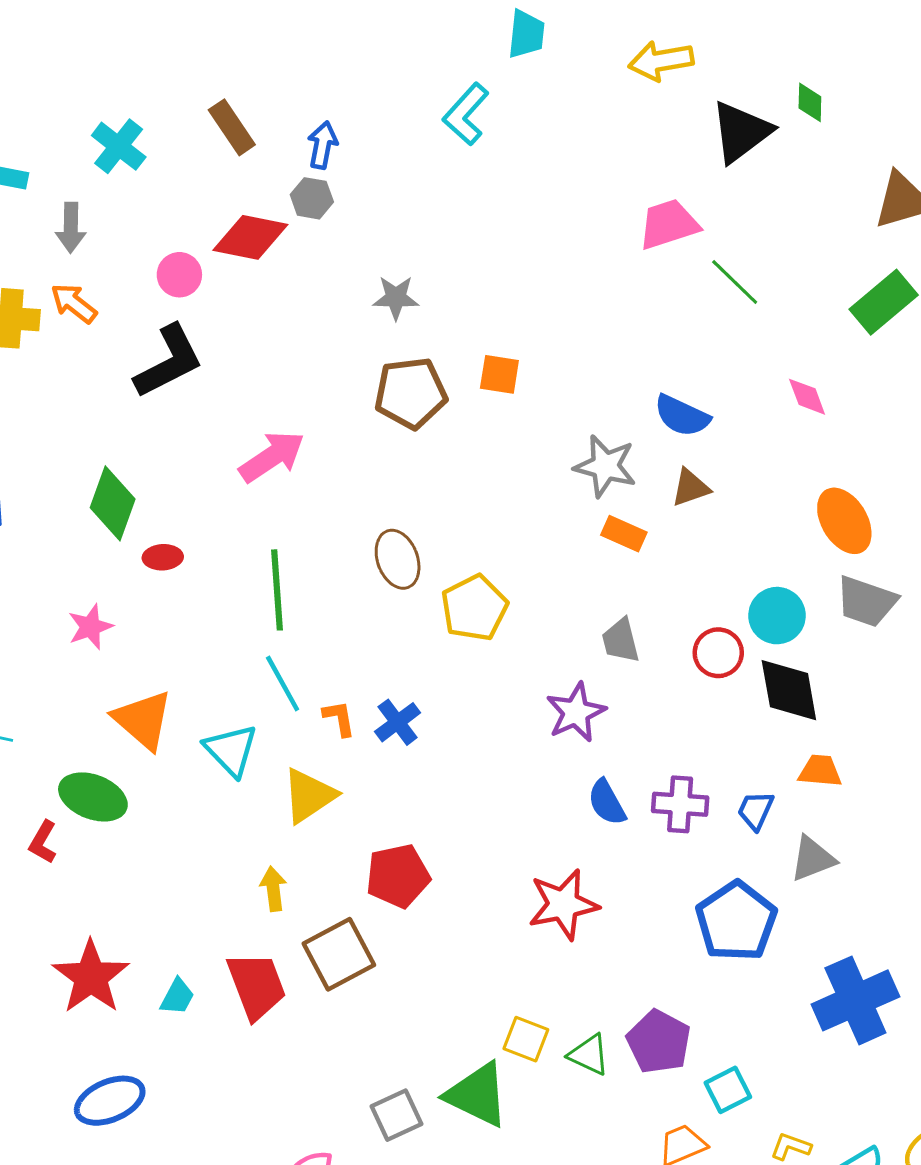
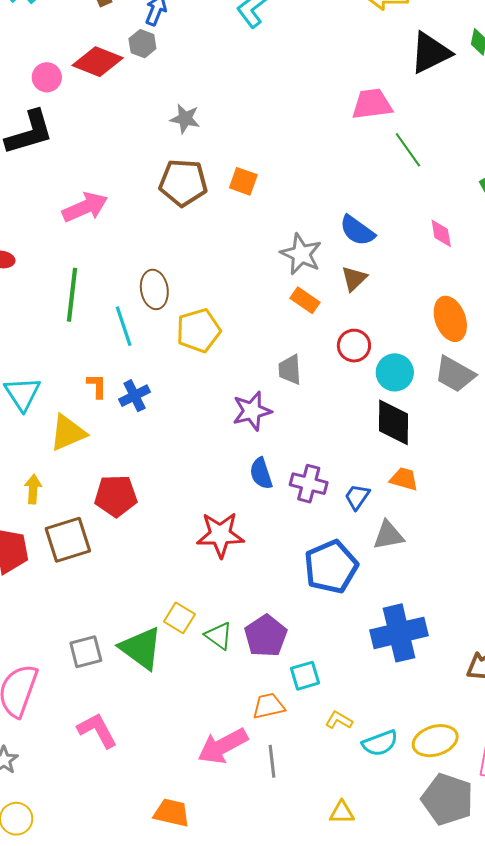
brown triangle: (690, 488) -> (354, 278), turned -36
red circle: (718, 653) -> (354, 346), moved
cyan line: (283, 684) -> (124, 326), moved

